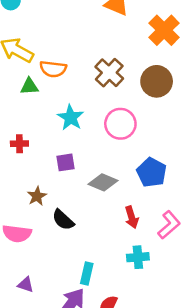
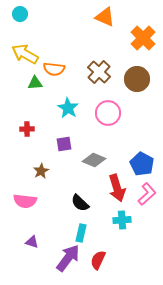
blue pentagon: (152, 172) -> (142, 164), moved
red arrow: (132, 217) -> (117, 188), size x1.5
black semicircle: (63, 220) -> (80, 203), moved

